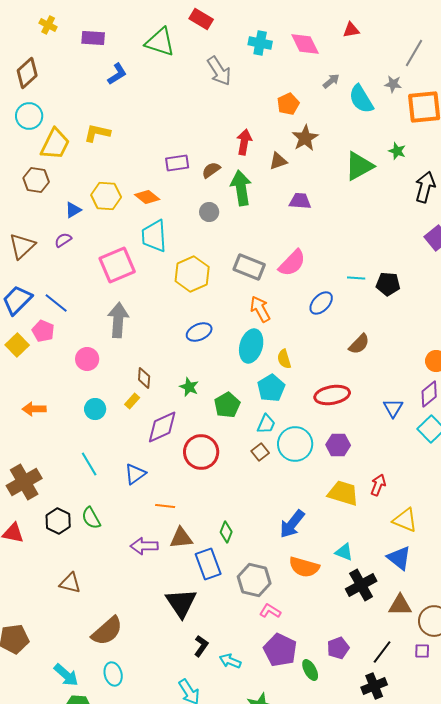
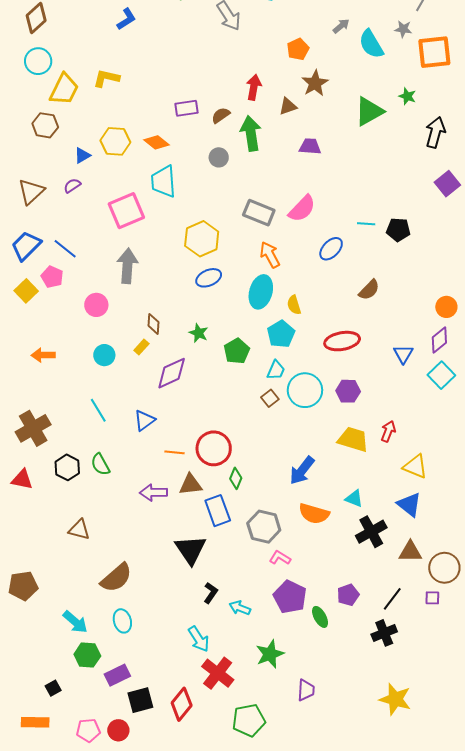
yellow hexagon: (192, 274) -> (202, 239), moved
red circle: (201, 452) -> (214, 448), moved

